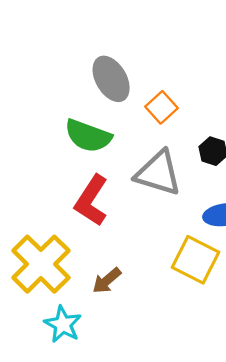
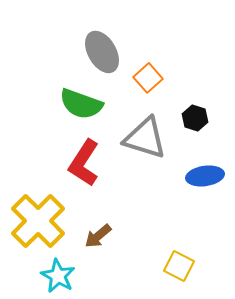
yellow square: (195, 260) -> (179, 266), moved, size x0.7

